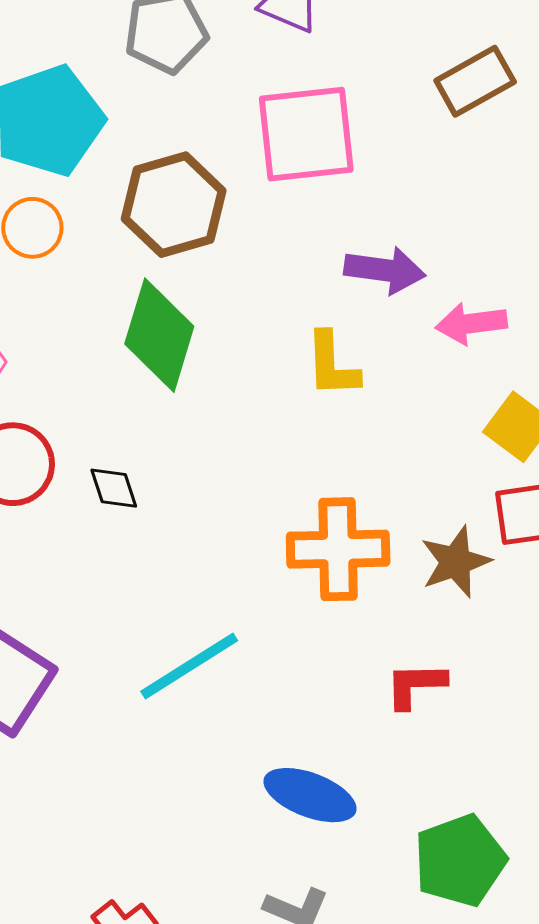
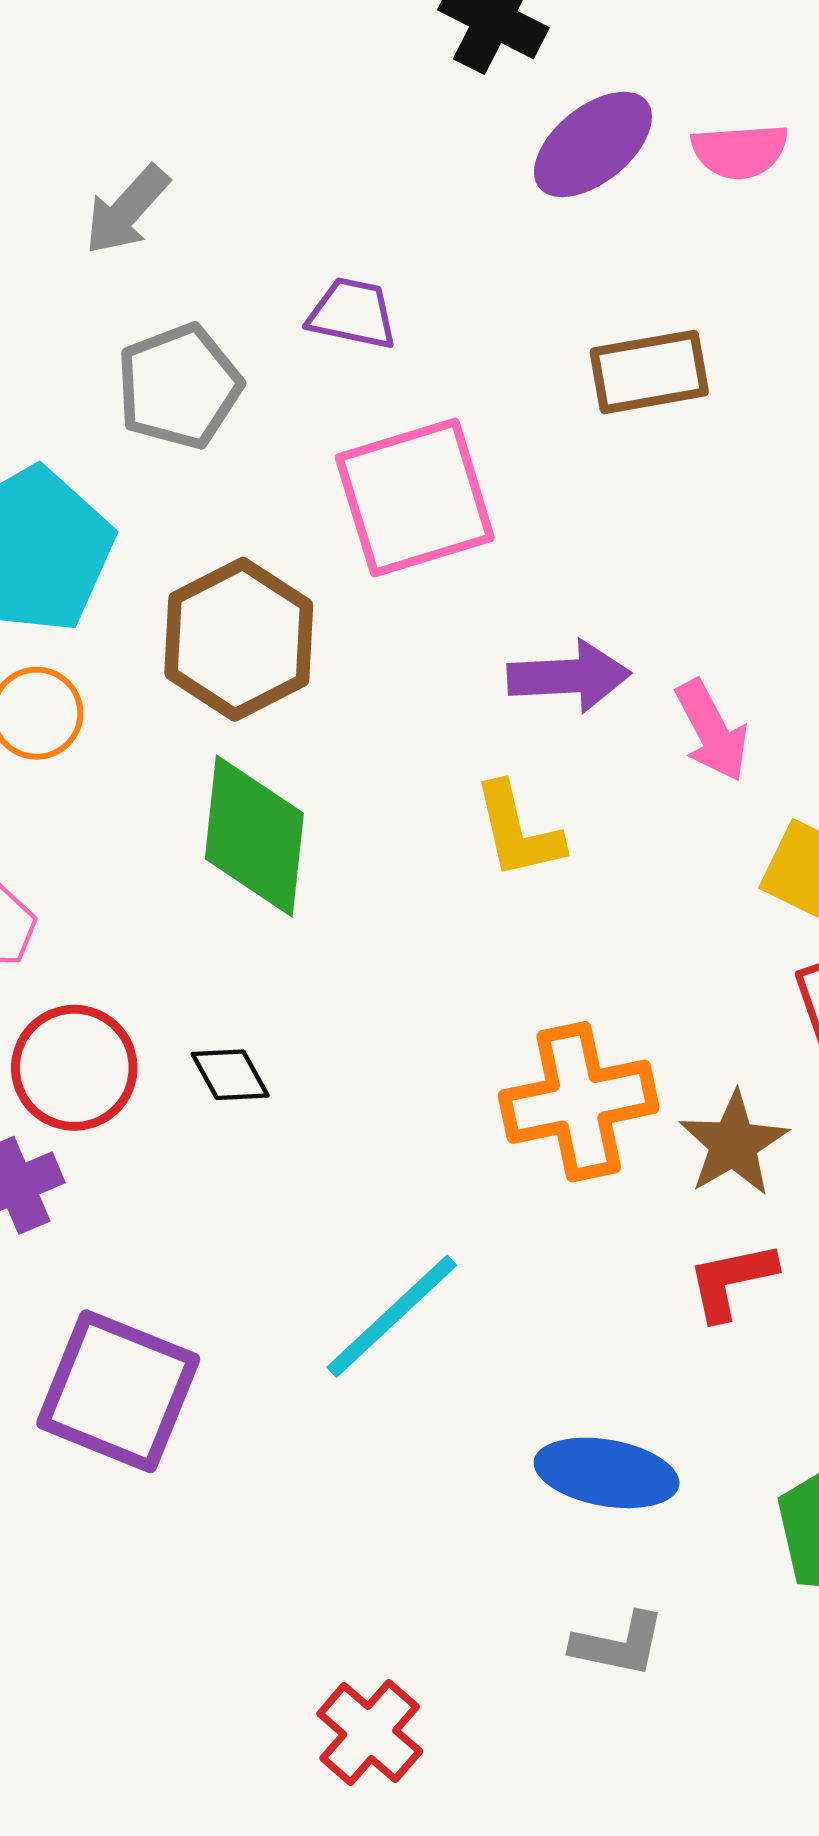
brown rectangle: (475, 81) -> (649, 372), turned 30
pink arrow: (471, 323) -> (712, 731), turned -100
brown star: (456, 562) -> (733, 1144), moved

